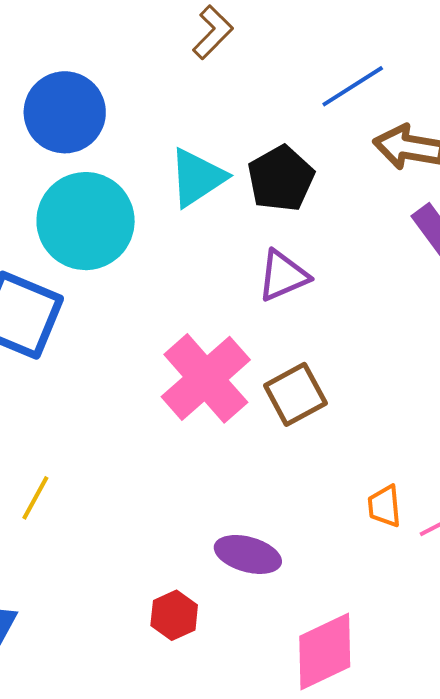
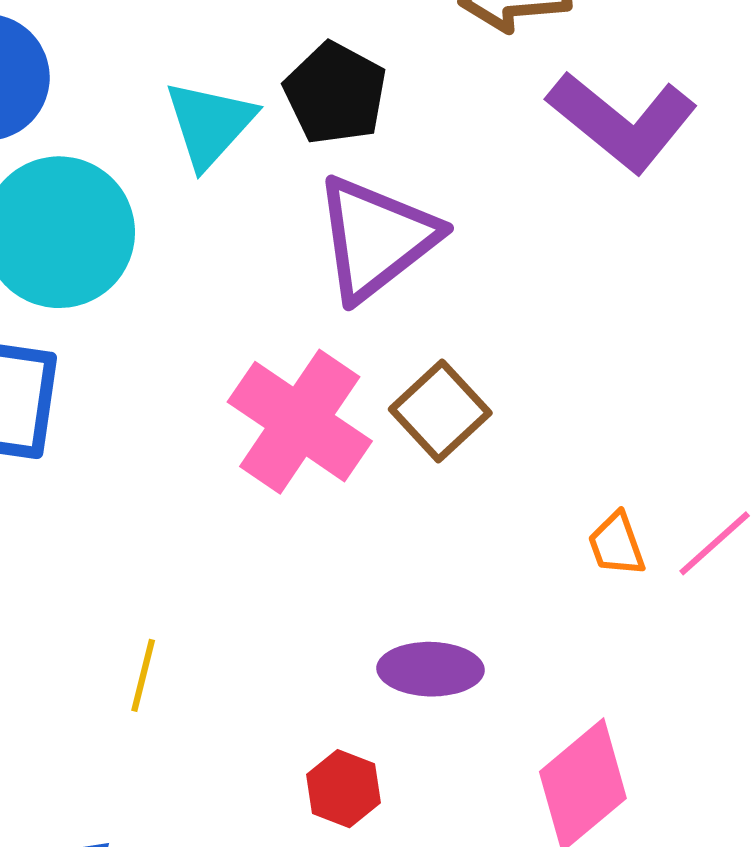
purple triangle: (283, 276) -> (376, 238), size x1.6
yellow line: (35, 498) -> (143, 675), moved

